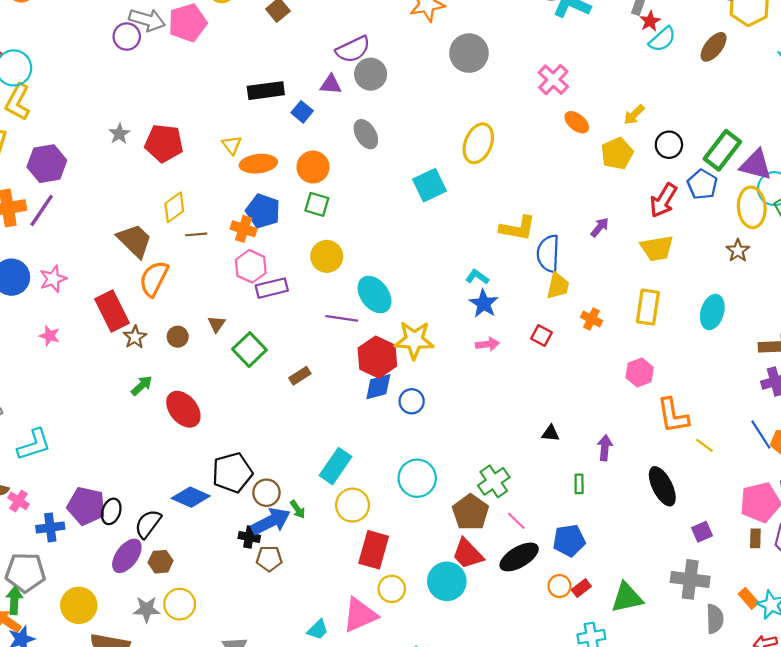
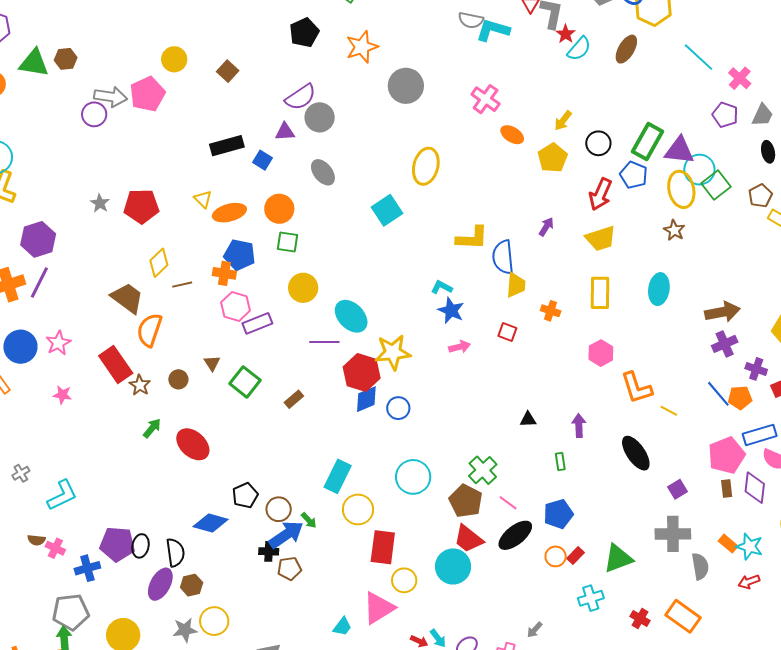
black pentagon: (232, 473) -> (245, 495), size x0.7
black semicircle: (148, 524) -> (175, 553), turned 144

